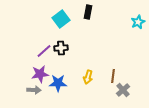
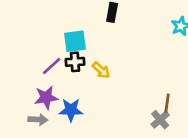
cyan square: (61, 19) -> (75, 41), moved, turned 30
brown line: (113, 76) -> (167, 103), moved
yellow arrow: (88, 77) -> (101, 70), moved, turned -64

